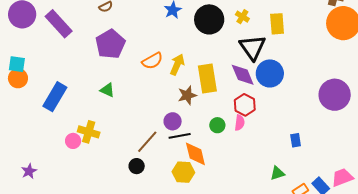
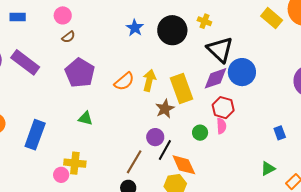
yellow rectangle: (277, 24) -> (272, 18), moved, turned -35
purple diamond: (243, 75) -> (216, 78), turned -76
black line: (180, 136) -> (165, 150), turned -40

